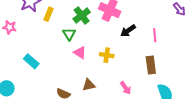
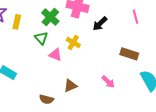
pink line: (155, 35) -> (135, 17), moved
yellow cross: (107, 55) -> (73, 43), moved, turned 32
brown rectangle: (151, 65) -> (129, 54), turned -54

